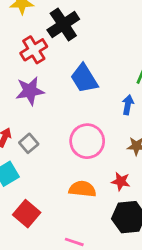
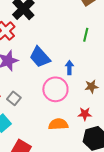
blue trapezoid: (84, 78) -> (40, 57), moved
blue arrow: (128, 105) -> (69, 68), moved

